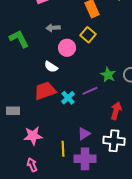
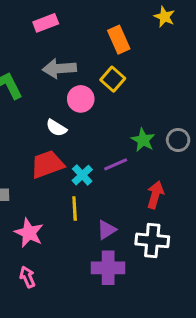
gray arrow: (53, 28) -> (59, 68), size x1.5
pink star: (33, 136) -> (29, 233), turned 30
yellow line: (63, 149) -> (75, 208), moved

